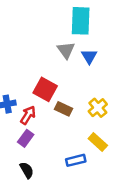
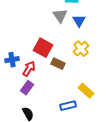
yellow cross: (98, 108) -> (81, 49), moved

